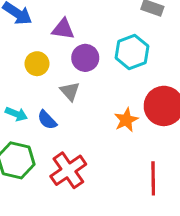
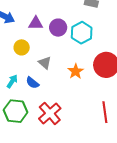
purple circle: (85, 58) -> (58, 28), moved
cyan arrow: (16, 114) -> (12, 81), turned -72
orange star: (126, 120) -> (76, 71), moved

